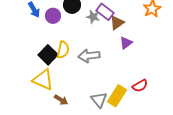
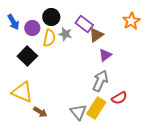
gray star: (93, 17) -> (65, 34), moved
yellow semicircle: (63, 50) -> (49, 38), moved
black square: (48, 55) -> (27, 56), moved
gray arrow: (89, 56) -> (100, 81), moved, turned 120

